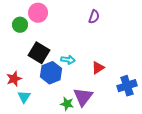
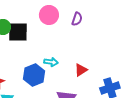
pink circle: (38, 13) -> (49, 15), moved
black square: (39, 53) -> (18, 32), moved, turned -30

